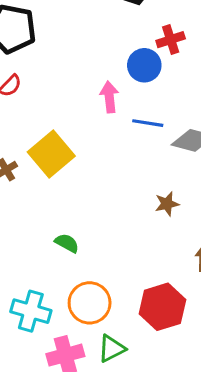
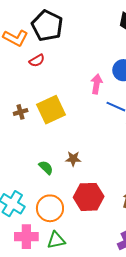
brown star: (167, 204) -> (73, 159), moved
red hexagon: (162, 307) -> (89, 197), moved

